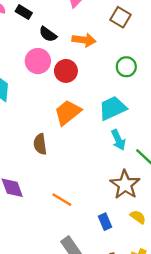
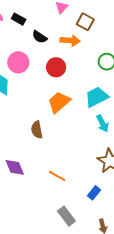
brown square: (120, 17) -> (85, 22), moved
pink circle: (38, 61) -> (18, 62), moved
blue rectangle: (105, 222) -> (94, 193), turned 64

